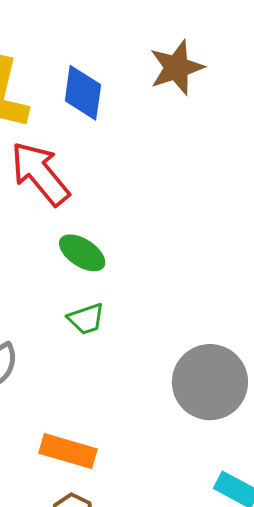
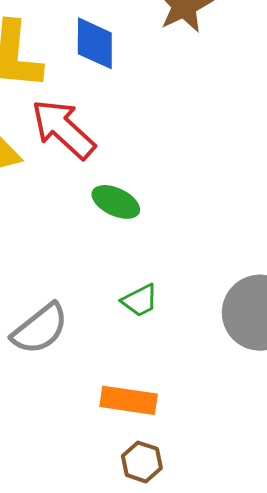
green trapezoid: (86, 319) -> (140, 300), moved

